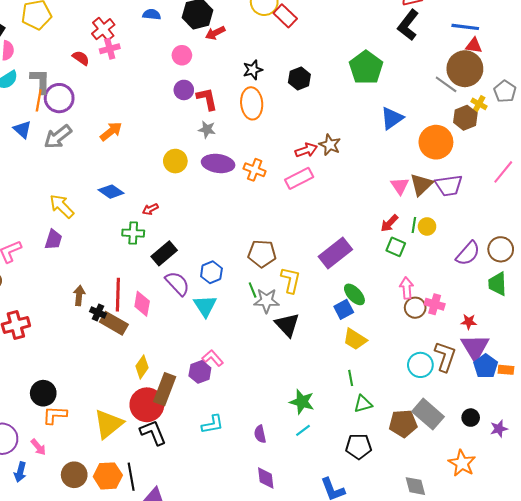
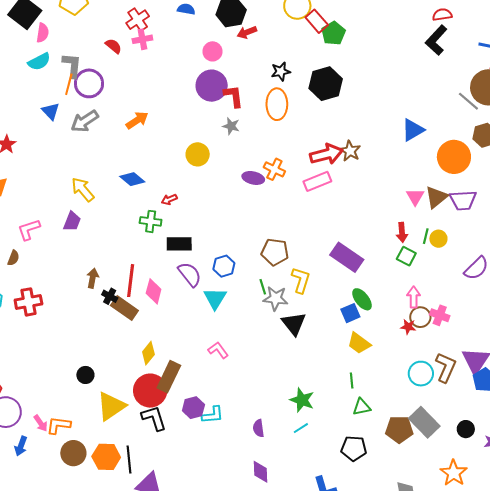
green pentagon: (366, 67) -> (333, 33), moved, size x0.7
black hexagon: (299, 78) -> (326, 84), size x1.5
purple circle: (184, 90) -> (212, 86), size x1.6
red arrow: (306, 150) -> (326, 154), size x1.5
purple ellipse: (218, 163) -> (253, 178), moved, size x0.7
red arrow: (389, 223) -> (402, 232), turned -54
black rectangle: (164, 253) -> (179, 244), turned 35
purple rectangle: (335, 253) -> (347, 257), turned 68
red star: (469, 322) -> (408, 327), moved
purple hexagon: (200, 372) -> (193, 408), moved
black circle: (43, 393) -> (85, 375), moved, size x0.7
orange L-shape: (55, 415) -> (59, 425), moved

